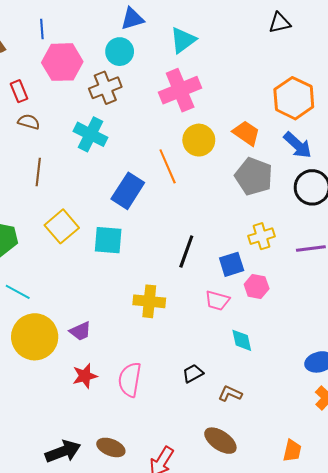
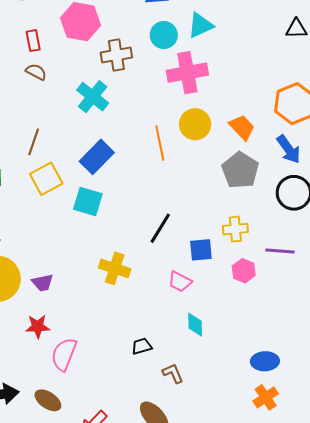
cyan circle: (120, 52) -> (164, 35), moved
brown line: (38, 172) -> (34, 142), moved
blue rectangle: (128, 191) -> (97, 157), moved
pink hexagon: (257, 287) -> (244, 271), moved
pink semicircle: (130, 380) -> (64, 354), moved
brown L-shape: (230, 394) -> (173, 373), turned 30

